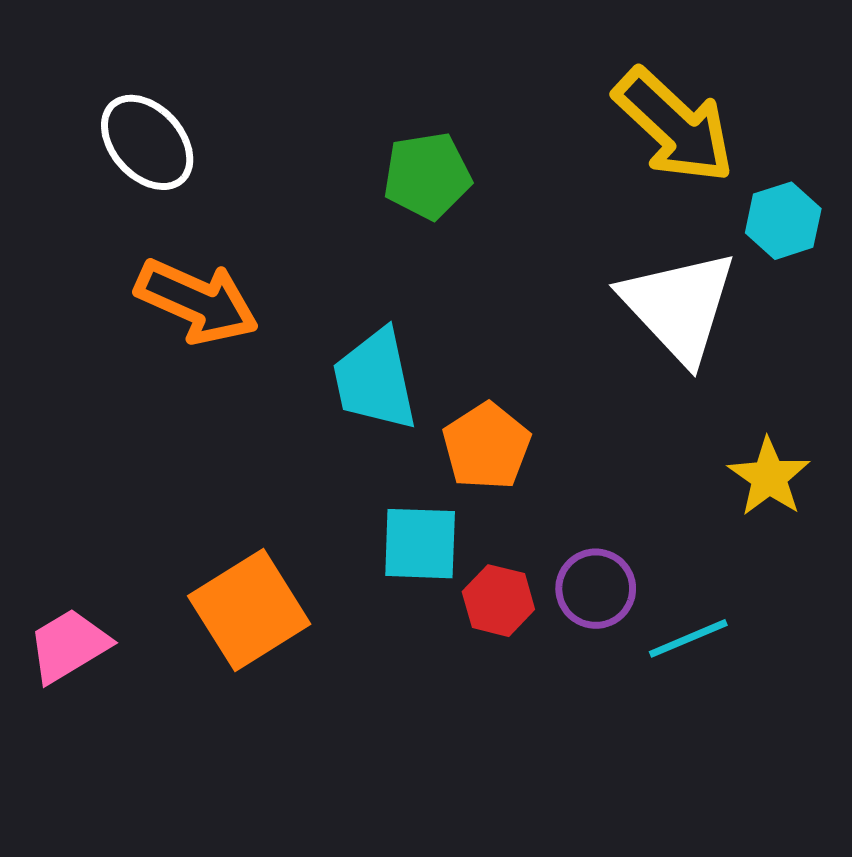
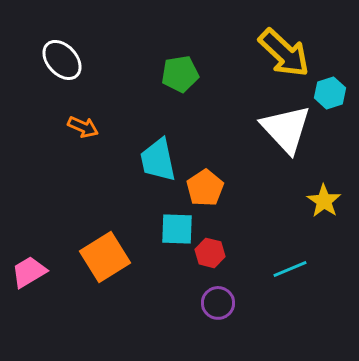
orange arrow: (197, 301) -> (83, 127), size x0.6
purple circle: (596, 589) -> (218, 303), moved

